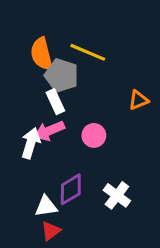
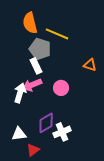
orange semicircle: (42, 54) -> (30, 23), moved
orange triangle: (138, 100) -> (90, 65), turned 40
white cross: (117, 195) -> (62, 132), moved, turned 30
white triangle: (46, 206) -> (19, 134), moved

